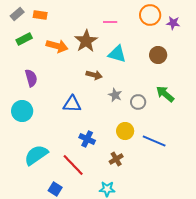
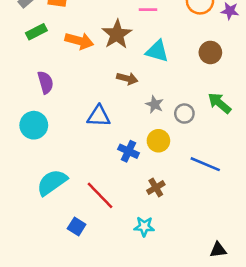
yellow circle: (125, 131) -> (158, 141), moved
blue cross: (87, 139) -> (129, 151), moved

